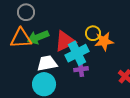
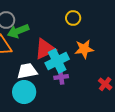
yellow circle: (93, 33) -> (73, 18), moved
green arrow: (38, 37) -> (18, 31), moved

